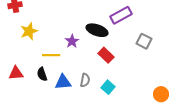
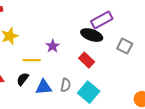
black ellipse: (97, 30) -> (92, 35), moved
black semicircle: (42, 74) -> (23, 79), turned 56
cyan square: (108, 87) -> (89, 92), size x1.5

